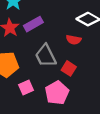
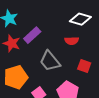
red square: (69, 68) -> (84, 66), moved

